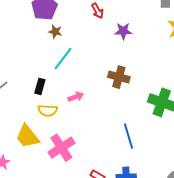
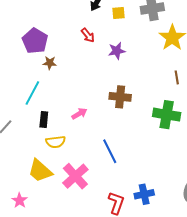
cyan line: (63, 59) -> (32, 93), moved
pink arrow: (76, 97) -> (79, 114), moved
blue line: (129, 136) -> (110, 151), moved

